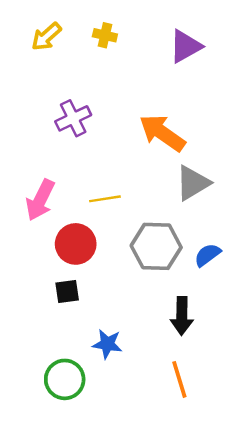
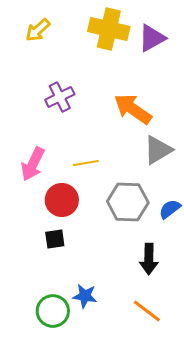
yellow cross: (105, 35) -> (109, 29), moved, size x2.0
blue star: (107, 344) -> (85, 296), moved
orange line: (179, 379) -> (147, 311), turned -36

